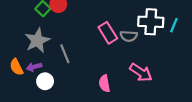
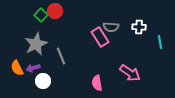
white cross: (151, 22) -> (139, 27), size x0.6
cyan line: (174, 25) -> (160, 42), moved, turned -32
gray semicircle: (129, 36) -> (111, 27), moved

